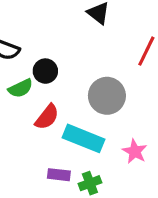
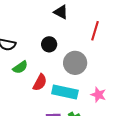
black circle: (45, 71) -> (49, 44), moved

